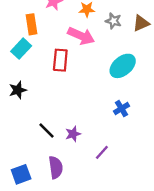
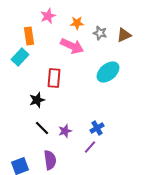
red rectangle: (60, 60) -> (54, 78), moved
black star: (18, 90) -> (37, 100), moved
blue cross: (121, 109) -> (97, 128), moved

